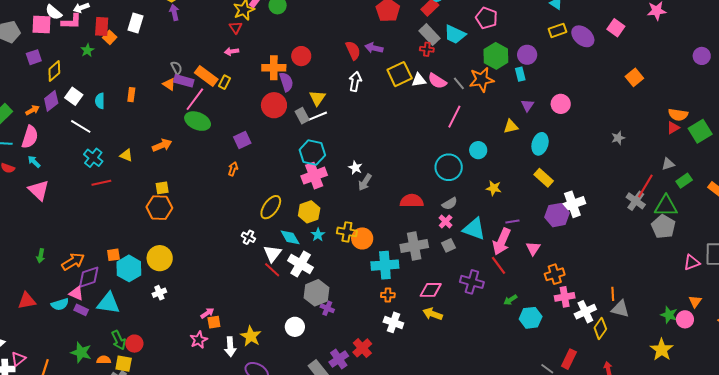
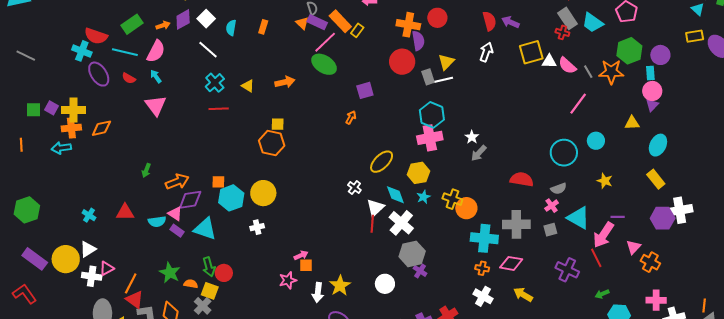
pink circle: (561, 104) -> (652, 91), moved
red line: (272, 270) -> (372, 224), turned 42
orange cross: (555, 274) -> (650, 262), moved, turned 36
pink diamond: (431, 290) -> (511, 263), moved

